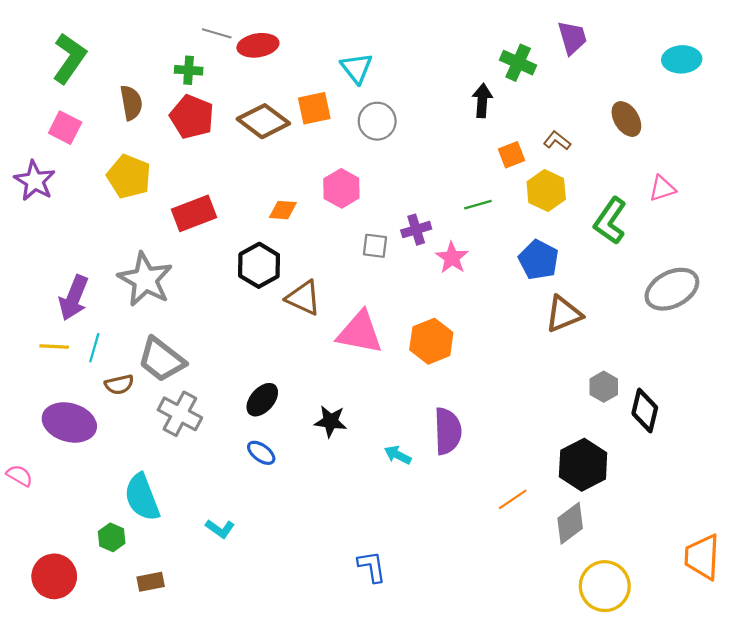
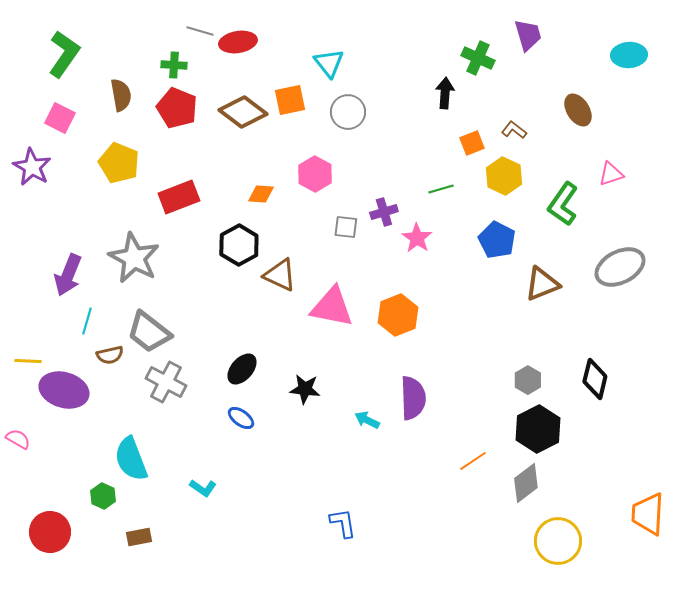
brown triangle: (564, 314) -> (542, 284), moved
yellow line: (54, 347) -> (28, 361), moved
gray hexagon: (604, 387) -> (528, 380), moved

